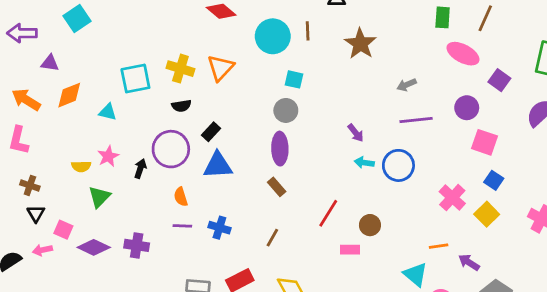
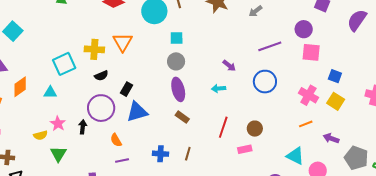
gray arrow: (407, 85) -> (255, 11), moved
pink square: (484, 142) -> (311, 52), moved
cyan arrow: (364, 163) -> (218, 88), moved
blue cross: (219, 228) -> (160, 154), moved
orange line: (439, 246) -> (306, 124), moved

